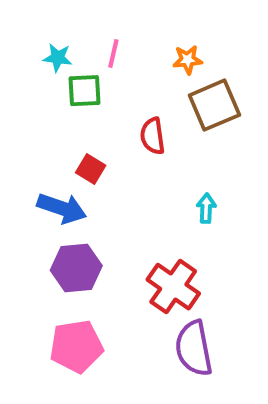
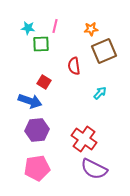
cyan arrow: (206, 208) -> (100, 93), moved, turned 40
purple semicircle: (194, 348) -> (94, 169), turned -52

